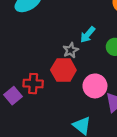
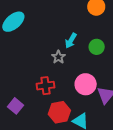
red hexagon: (63, 70) -> (59, 112), moved
red cross: (33, 84) -> (45, 86), moved

